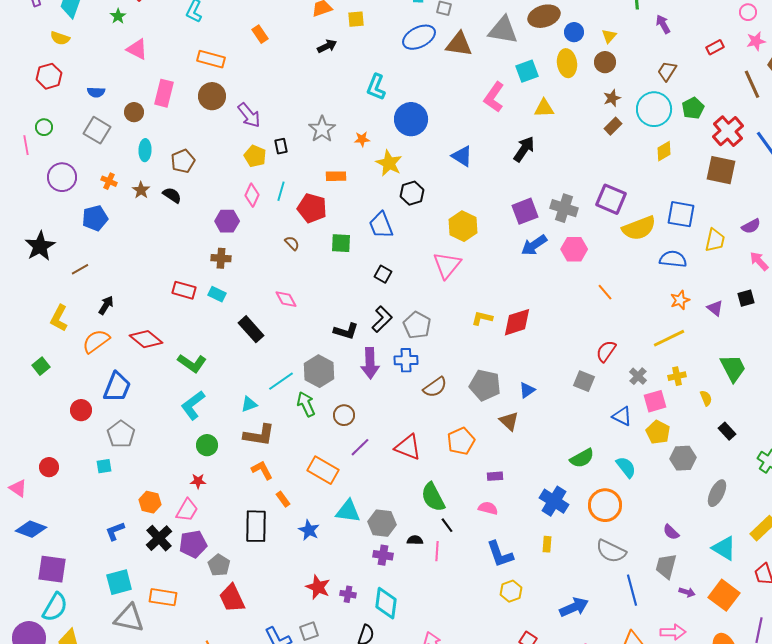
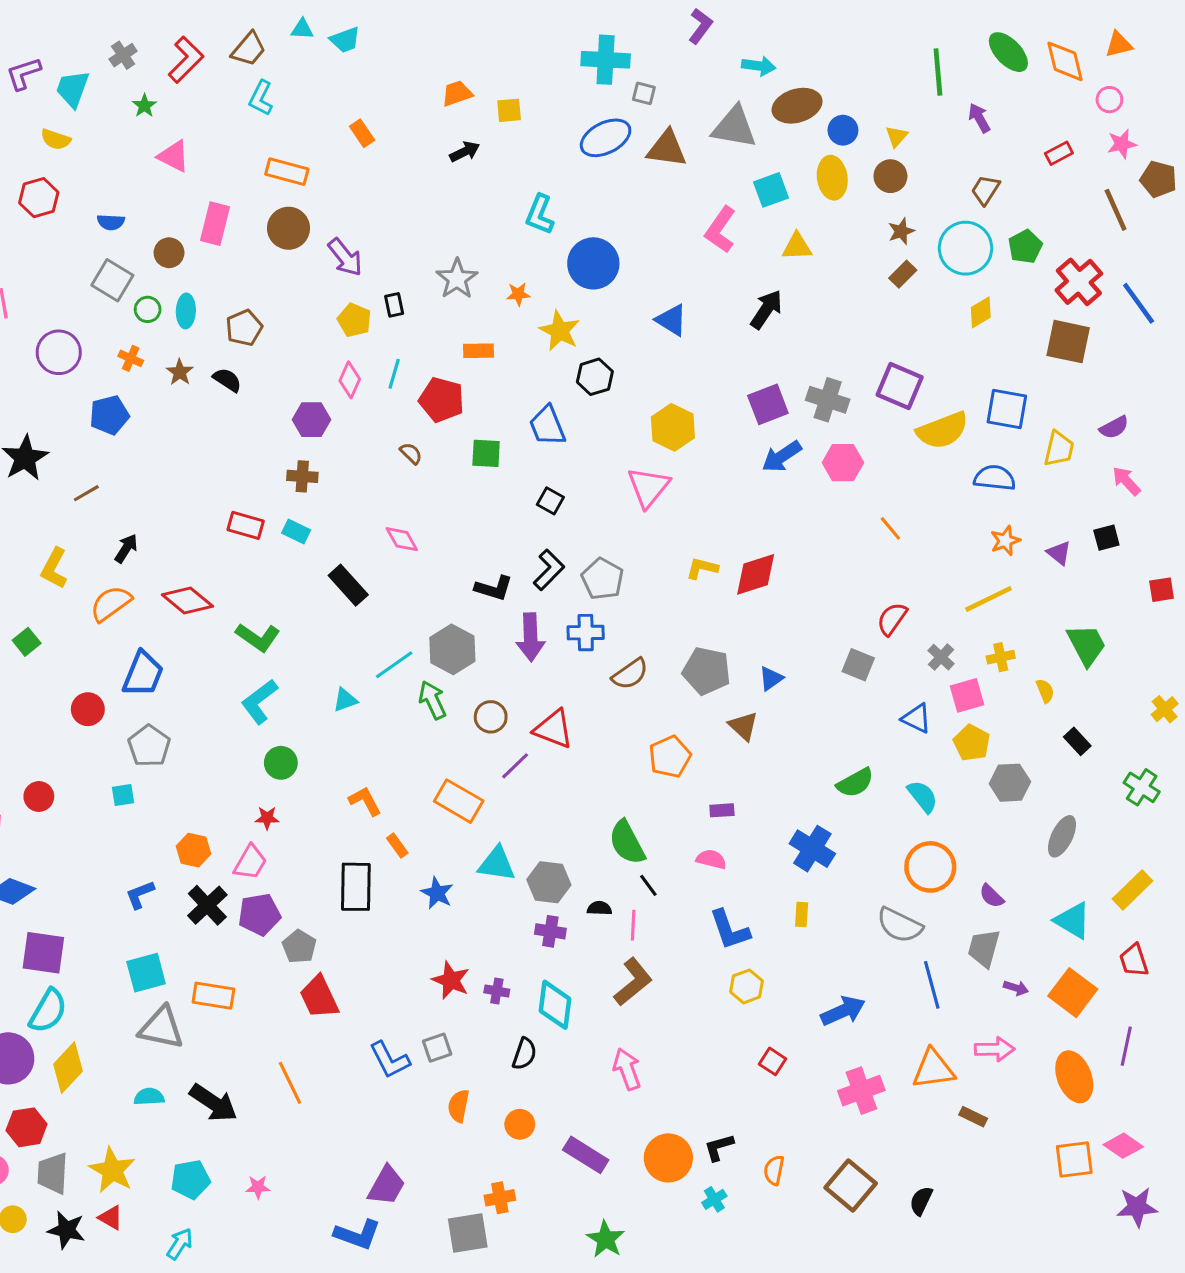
green circle: (44, 127) -> (148, 309), moved
brown L-shape: (259, 435) -> (633, 982), moved, turned -48
red triangle: (408, 447) -> (553, 729), moved
orange circle: (605, 505) -> (930, 867), moved

